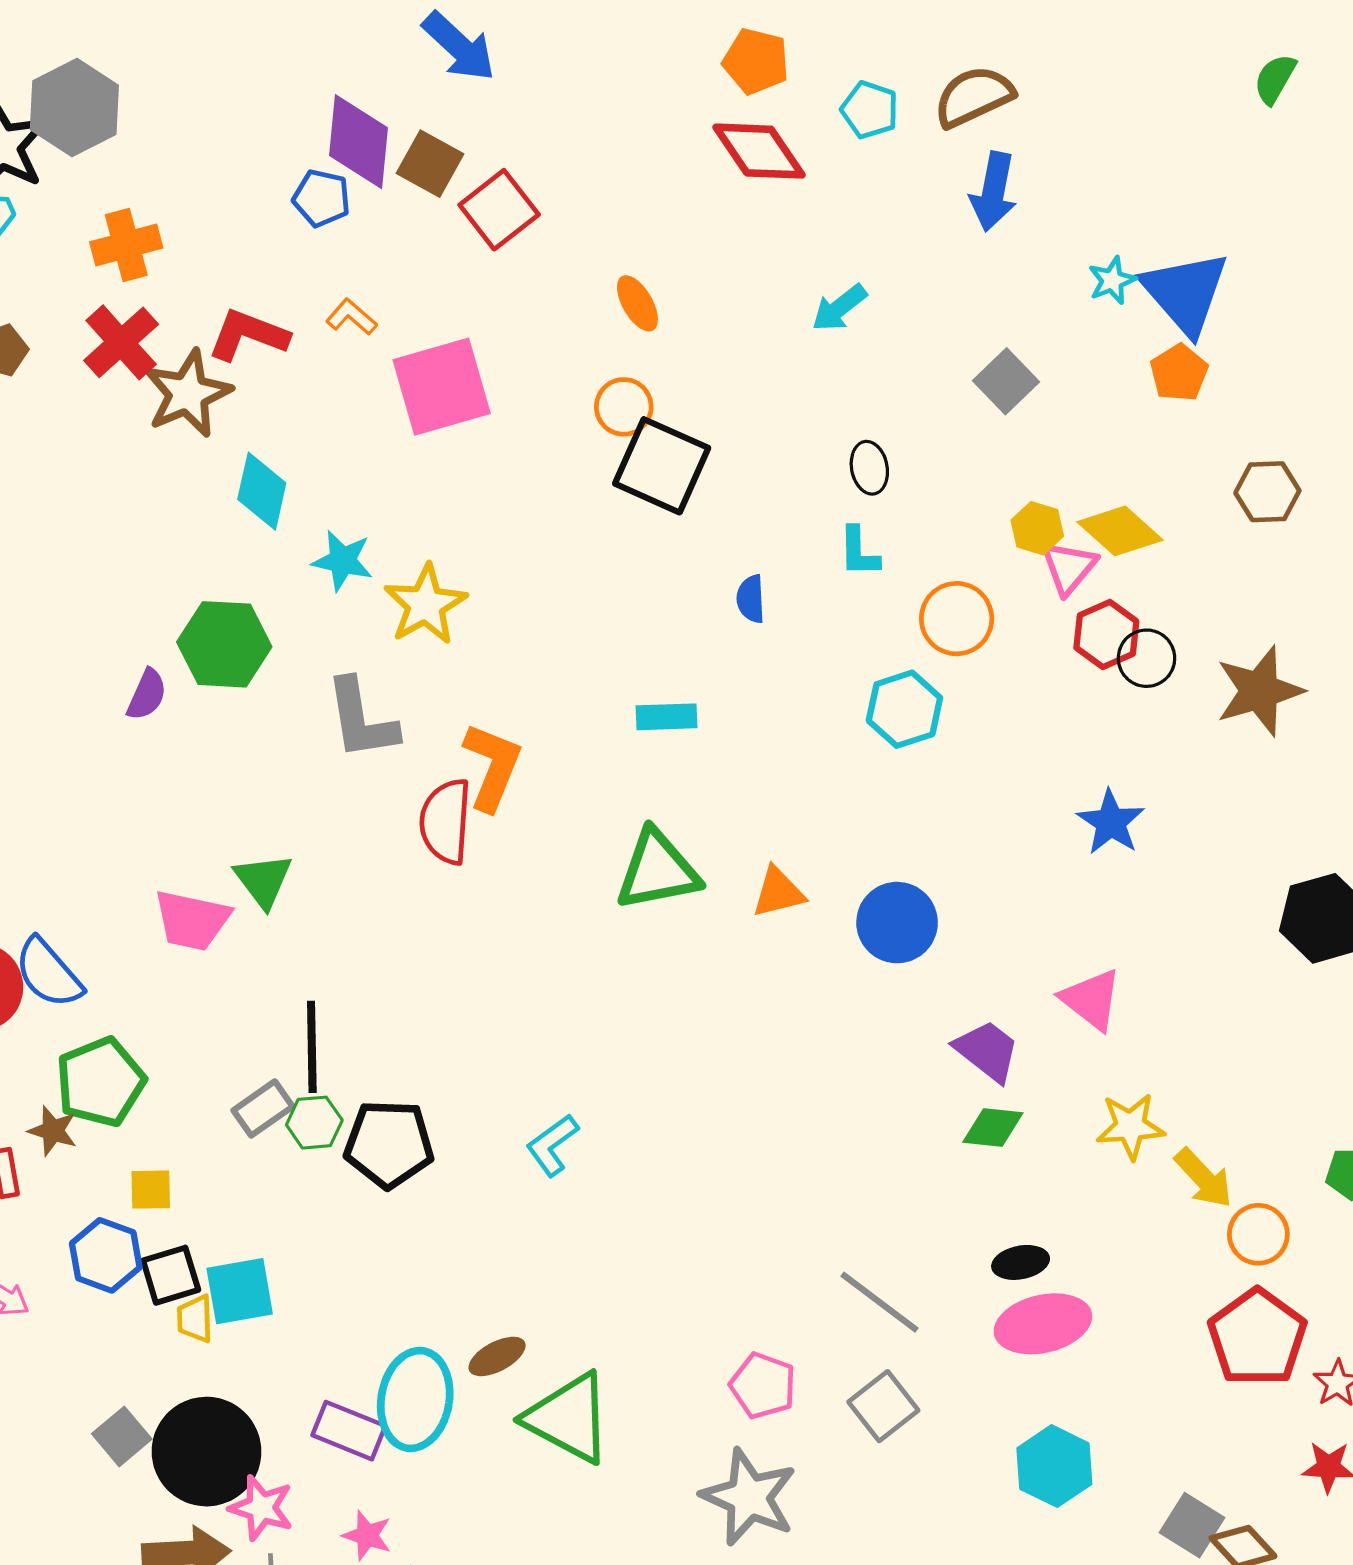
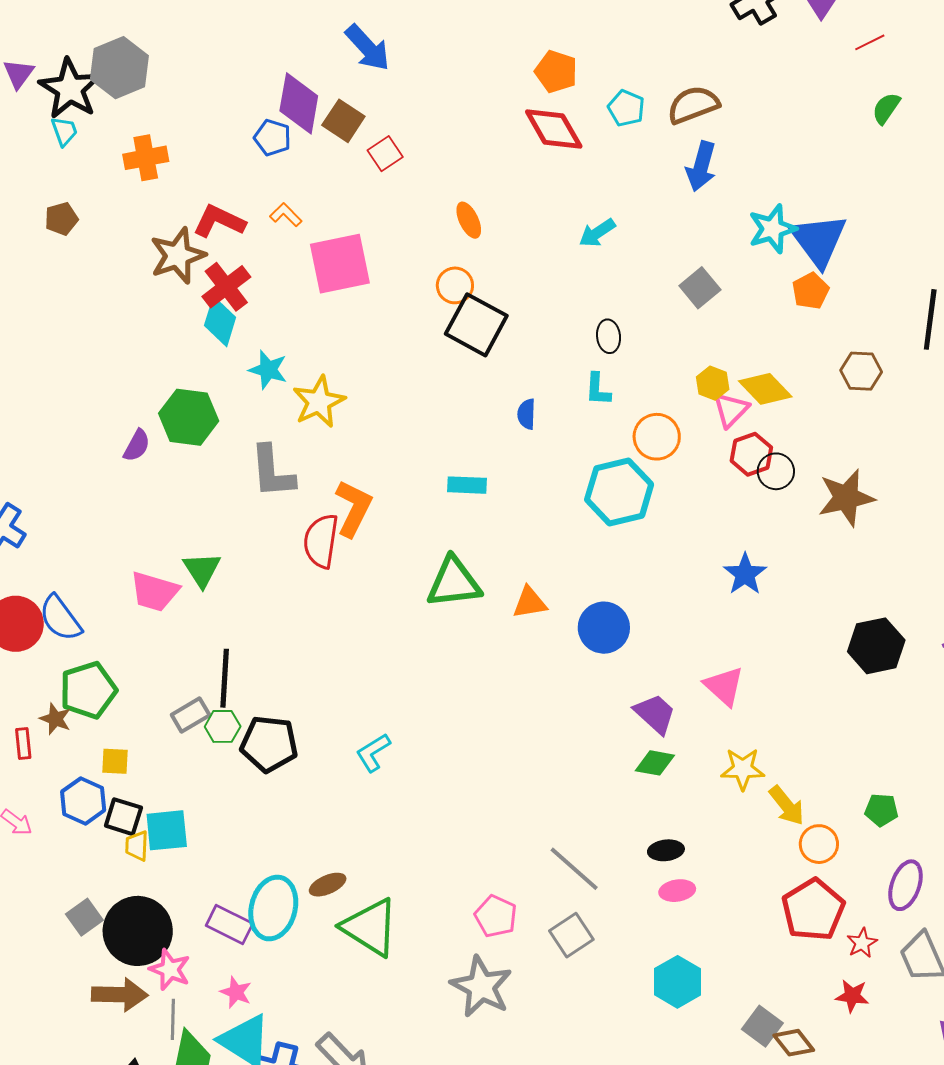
red square: (499, 210) -> (385, 154), size x0.7
cyan star: (1112, 280) -> (772, 229), size x1.6
red cross: (121, 342) -> (226, 287), moved
cyan hexagon: (904, 709) -> (619, 492), size x1.4
black square: (171, 1275) -> (123, 817), turned 30
pink ellipse: (1043, 1324) -> (677, 891), size x0.6

